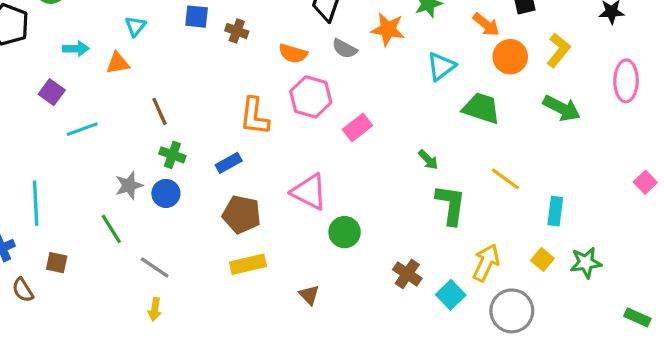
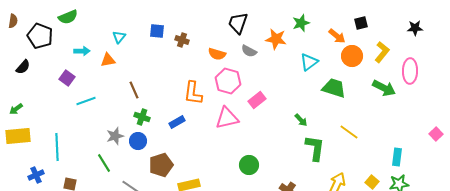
pink ellipse: (626, 81) -> (410, 71), moved
pink triangle: (309, 192) -> (227, 118), moved, turned -40
cyan rectangle: (555, 211) -> (397, 157), moved
brown pentagon: (242, 214) -> (161, 165), moved, turned -30

